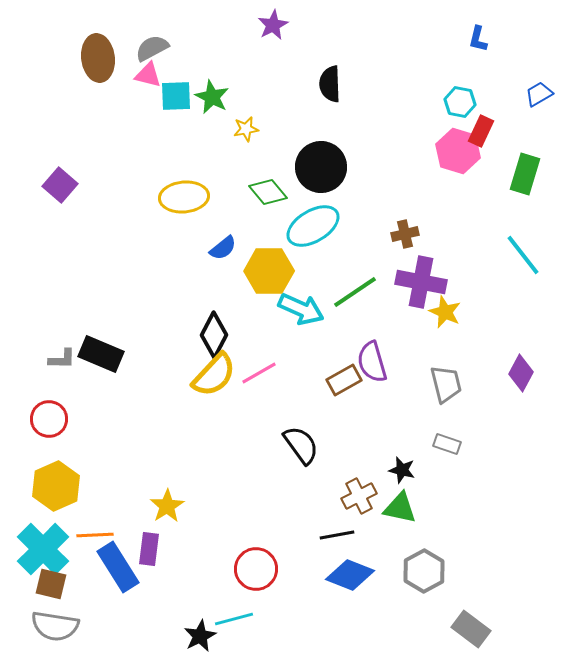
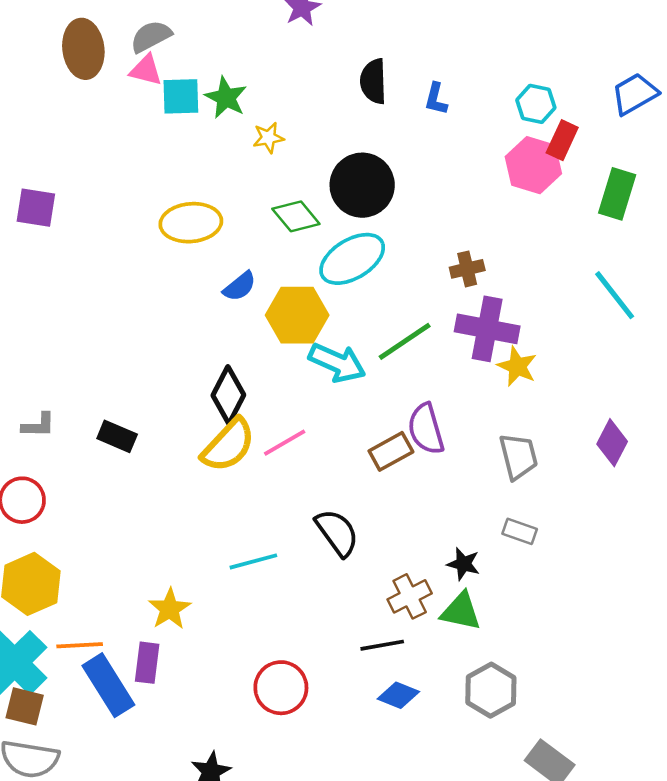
blue L-shape: (478, 39) -> (436, 99), moved
blue trapezoid: (539, 94) -> (635, 94), size x1.4
purple square: (60, 185) -> (36, 208), turned -32
black rectangle: (101, 354) -> (117, 436), moved, size x0.7
blue diamond: (350, 575) -> (398, 695), size x0.7
cyan line: (234, 619) -> (253, 561), moved

